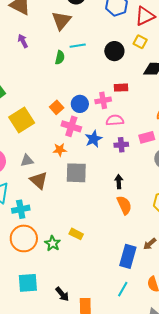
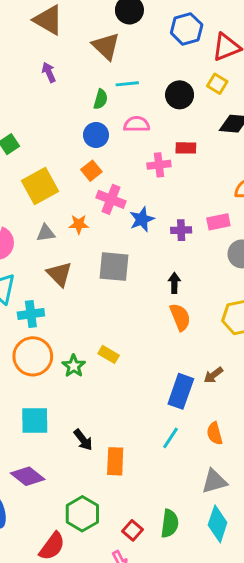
brown triangle: (61, 20) -> (106, 46), turned -30
blue circle: (80, 104) -> (96, 135), moved
pink semicircle: (115, 120) -> (137, 124), moved
orange star: (60, 150) -> (79, 224), moved
gray triangle: (27, 161) -> (46, 233), moved

